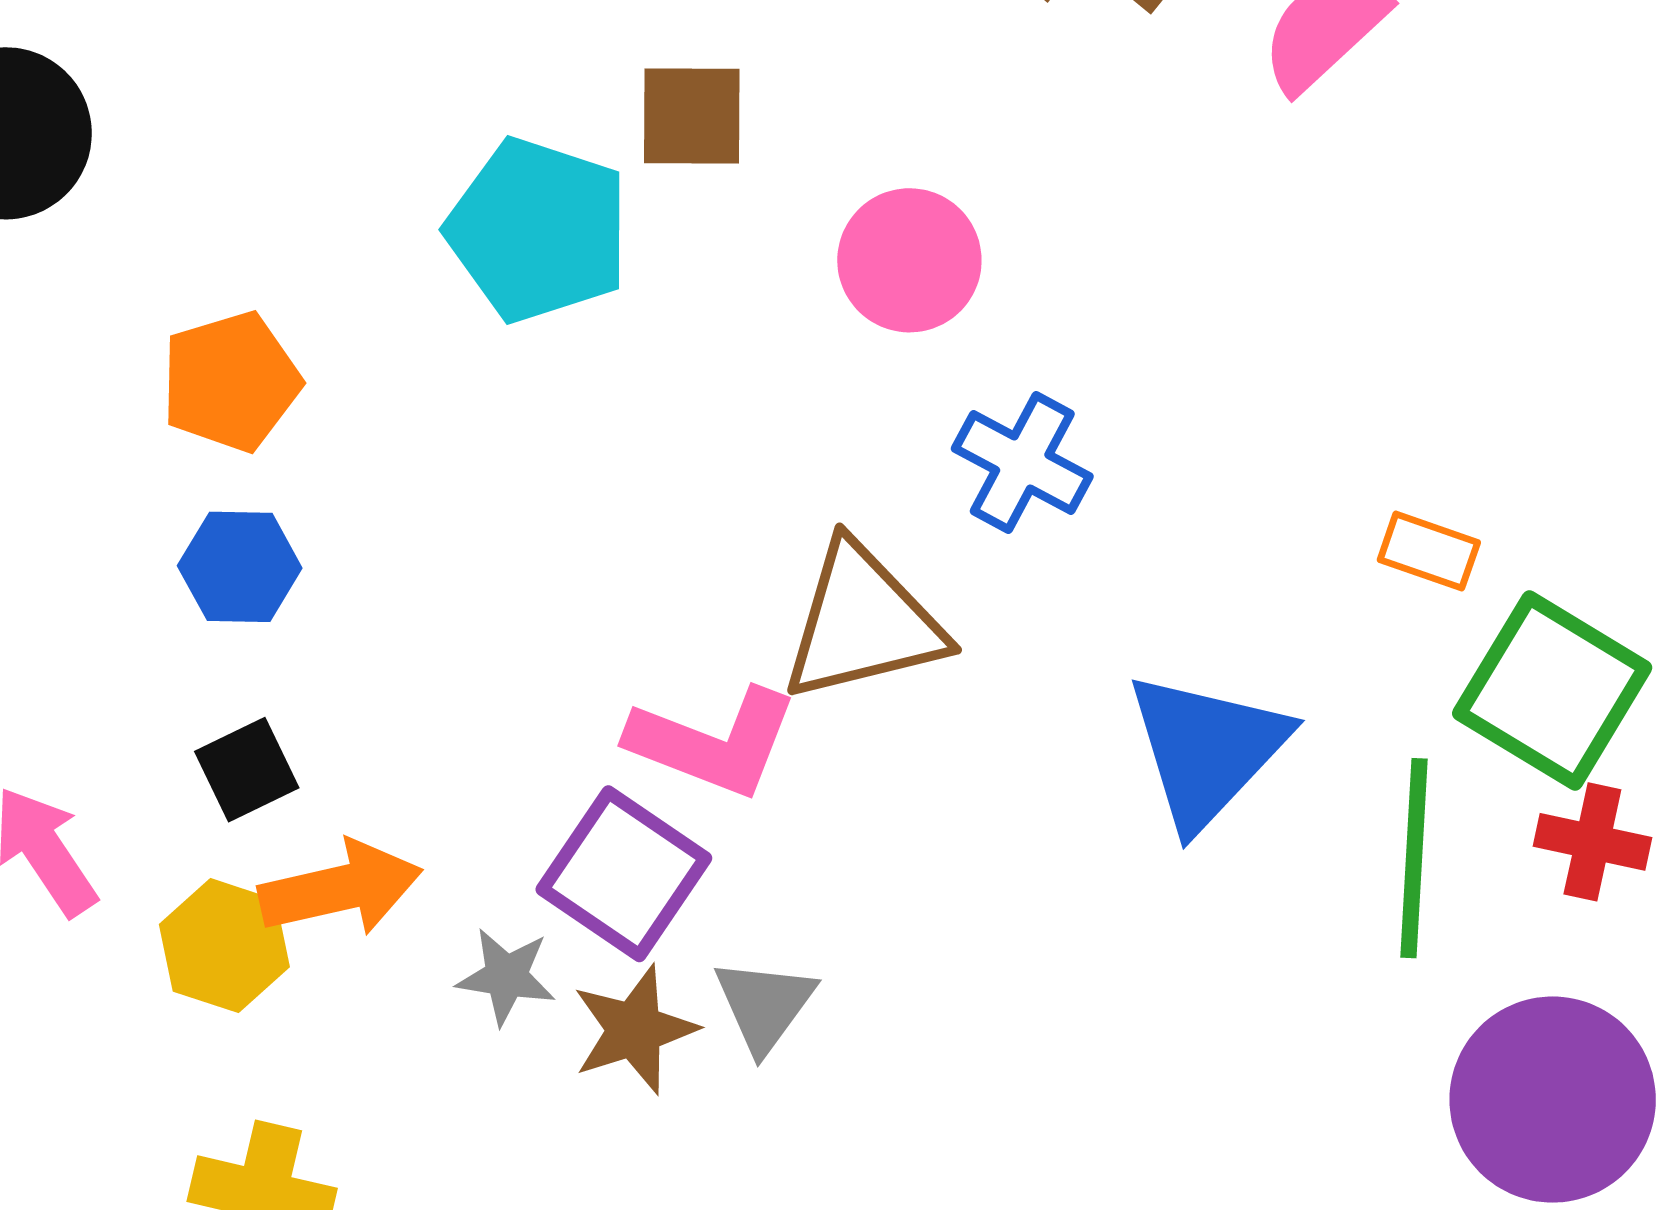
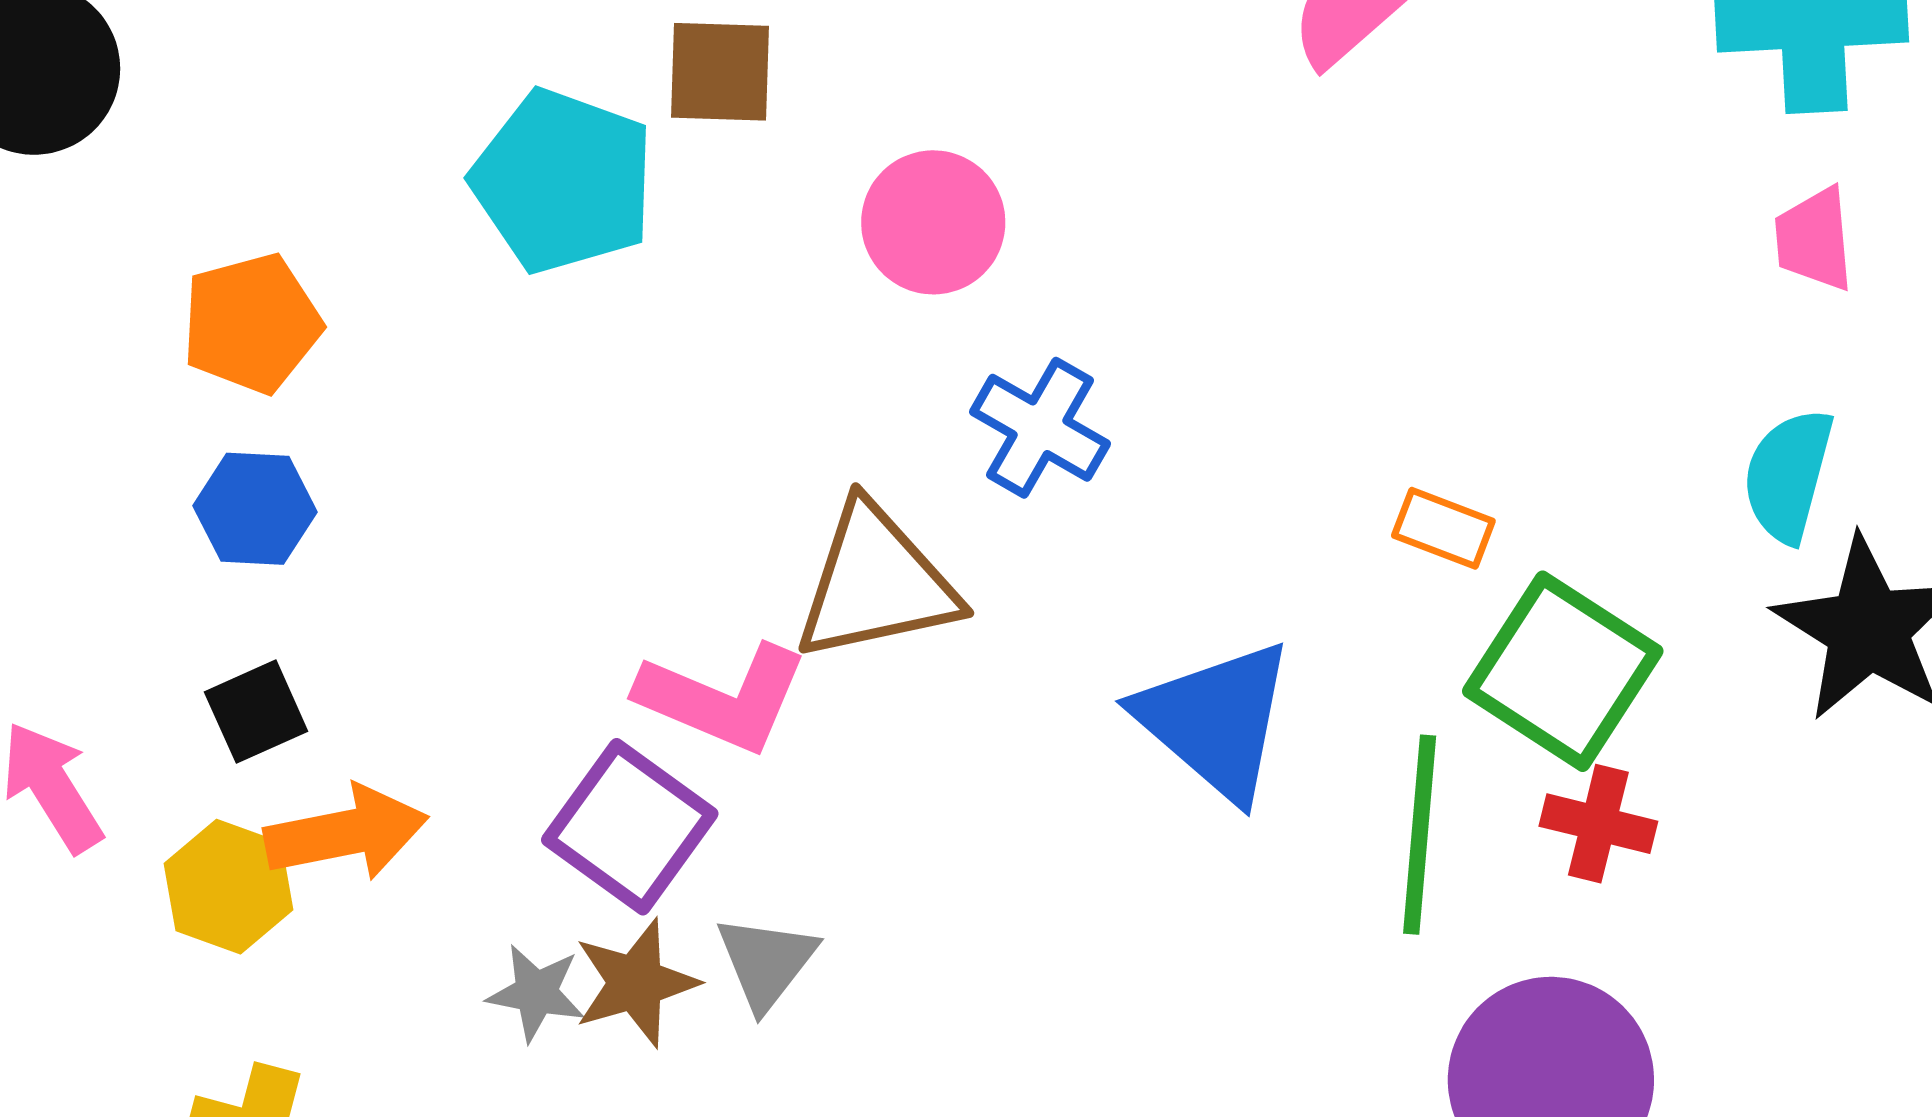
blue triangle: (1207, 750) -> (1216, 720), turned -34
gray star: (506, 976) -> (536, 993), moved

